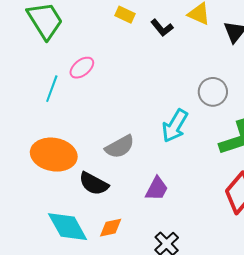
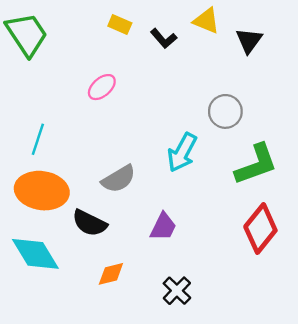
pink ellipse: (82, 68) -> (102, 87), moved
cyan line: (52, 89) -> (38, 139), moved
cyan diamond: (68, 227) -> (35, 254), moved

